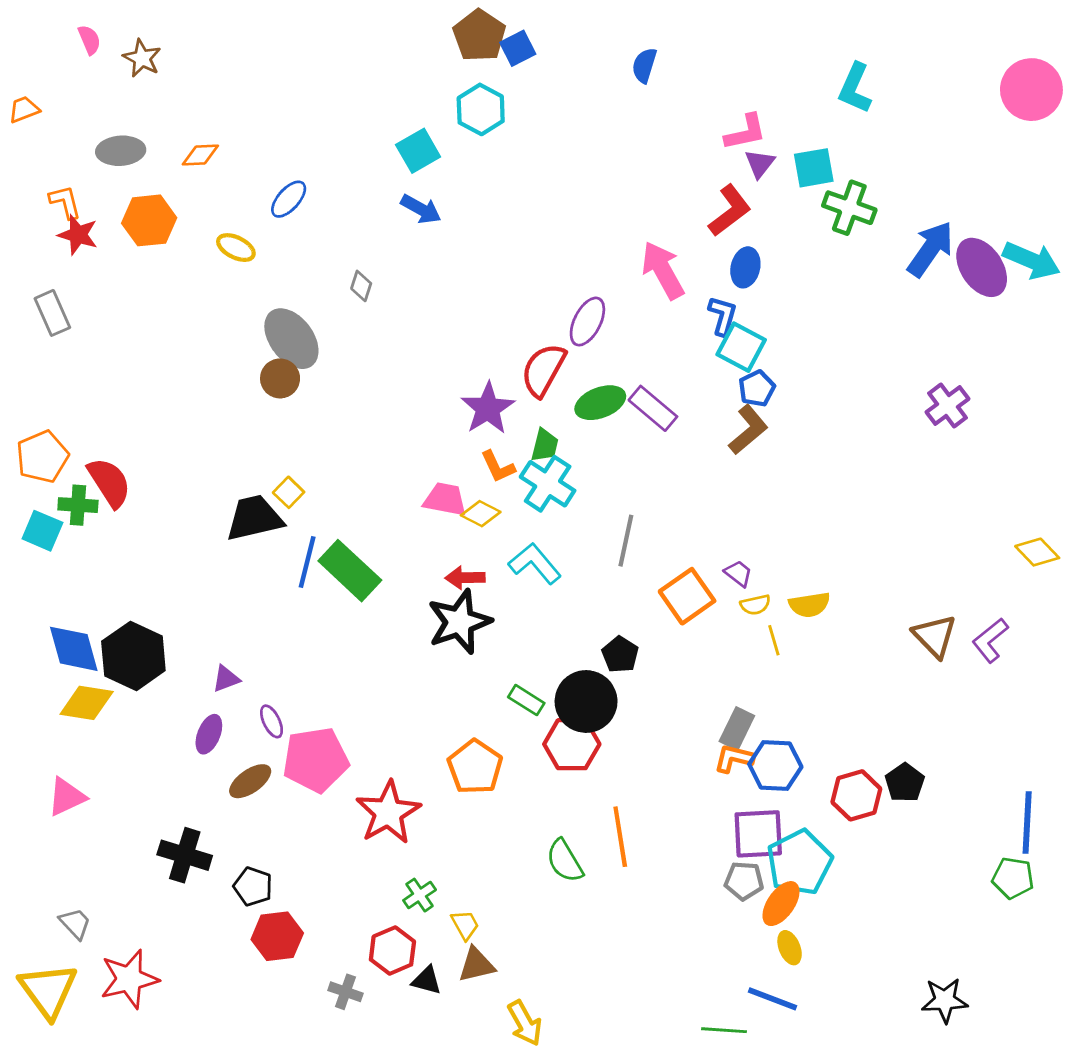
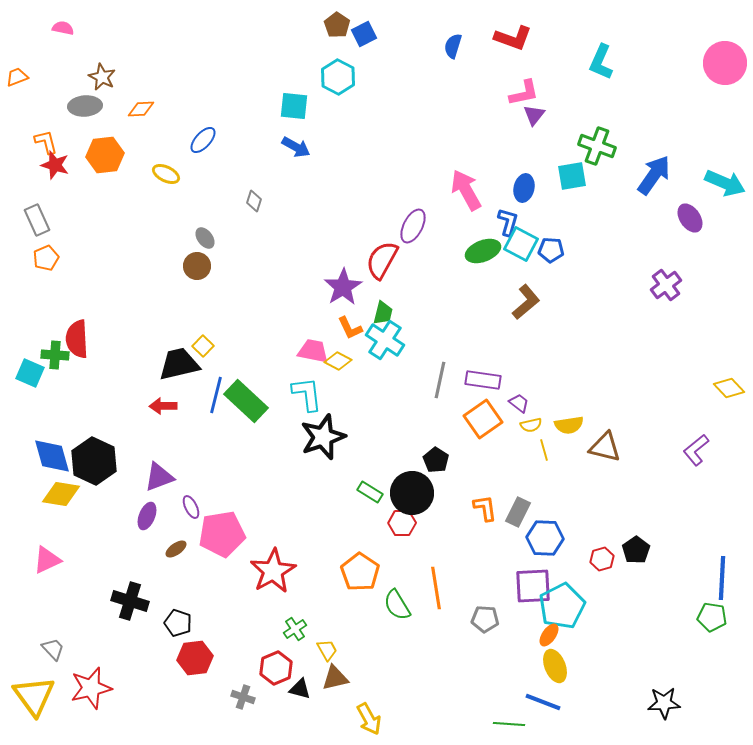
brown pentagon: (479, 35) -> (337, 25), size x0.7
pink semicircle: (89, 40) -> (63, 28), turned -55
brown star: (142, 58) -> (102, 77), moved
cyan square: (418, 151) -> (294, 106), turned 36
cyan square: (814, 168) -> (572, 176), moved
red L-shape: (730, 211) -> (513, 38), moved, turned 57
purple ellipse: (982, 267) -> (690, 218), moved, size x0.7
gray ellipse: (291, 339) -> (205, 238), size x0.5
blue pentagon: (757, 388) -> (551, 250), moved, turned 30
green ellipse: (600, 403) -> (483, 251), moved
purple rectangle: (653, 408) -> (483, 380), moved, turned -32
orange pentagon: (42, 457) -> (46, 258), moved, size x0.7
red semicircle: (109, 482) -> (77, 339), turned -150
cyan L-shape: (535, 563) -> (307, 394), moved, turned 33
red arrow: (465, 578) -> (163, 406), moved
brown triangle: (935, 636) -> (605, 447), moved, turned -32
purple triangle: (226, 679) -> (159, 477), size x1.5
red hexagon: (572, 744) -> (402, 523), size x0.7
orange L-shape: (734, 758) -> (485, 508), moved, turned 68
orange pentagon: (475, 767) -> (360, 572), moved
brown ellipse: (250, 781) -> (176, 549), size x0.7
red hexagon: (856, 795) -> (602, 559), size x0.7
gray pentagon: (744, 881) -> (485, 619), moved
orange ellipse: (781, 904) -> (549, 635), size x0.7
yellow ellipse: (790, 948) -> (555, 666), size x1.4

